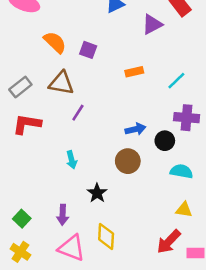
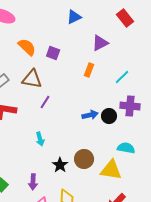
purple triangle: (152, 24) -> (100, 43), moved
orange rectangle: (134, 72) -> (89, 70), turned -56
black circle: (165, 141) -> (109, 116), moved
brown circle: (128, 161) -> (84, 159), moved
yellow triangle: (184, 210) -> (111, 170), moved, size x1.6

